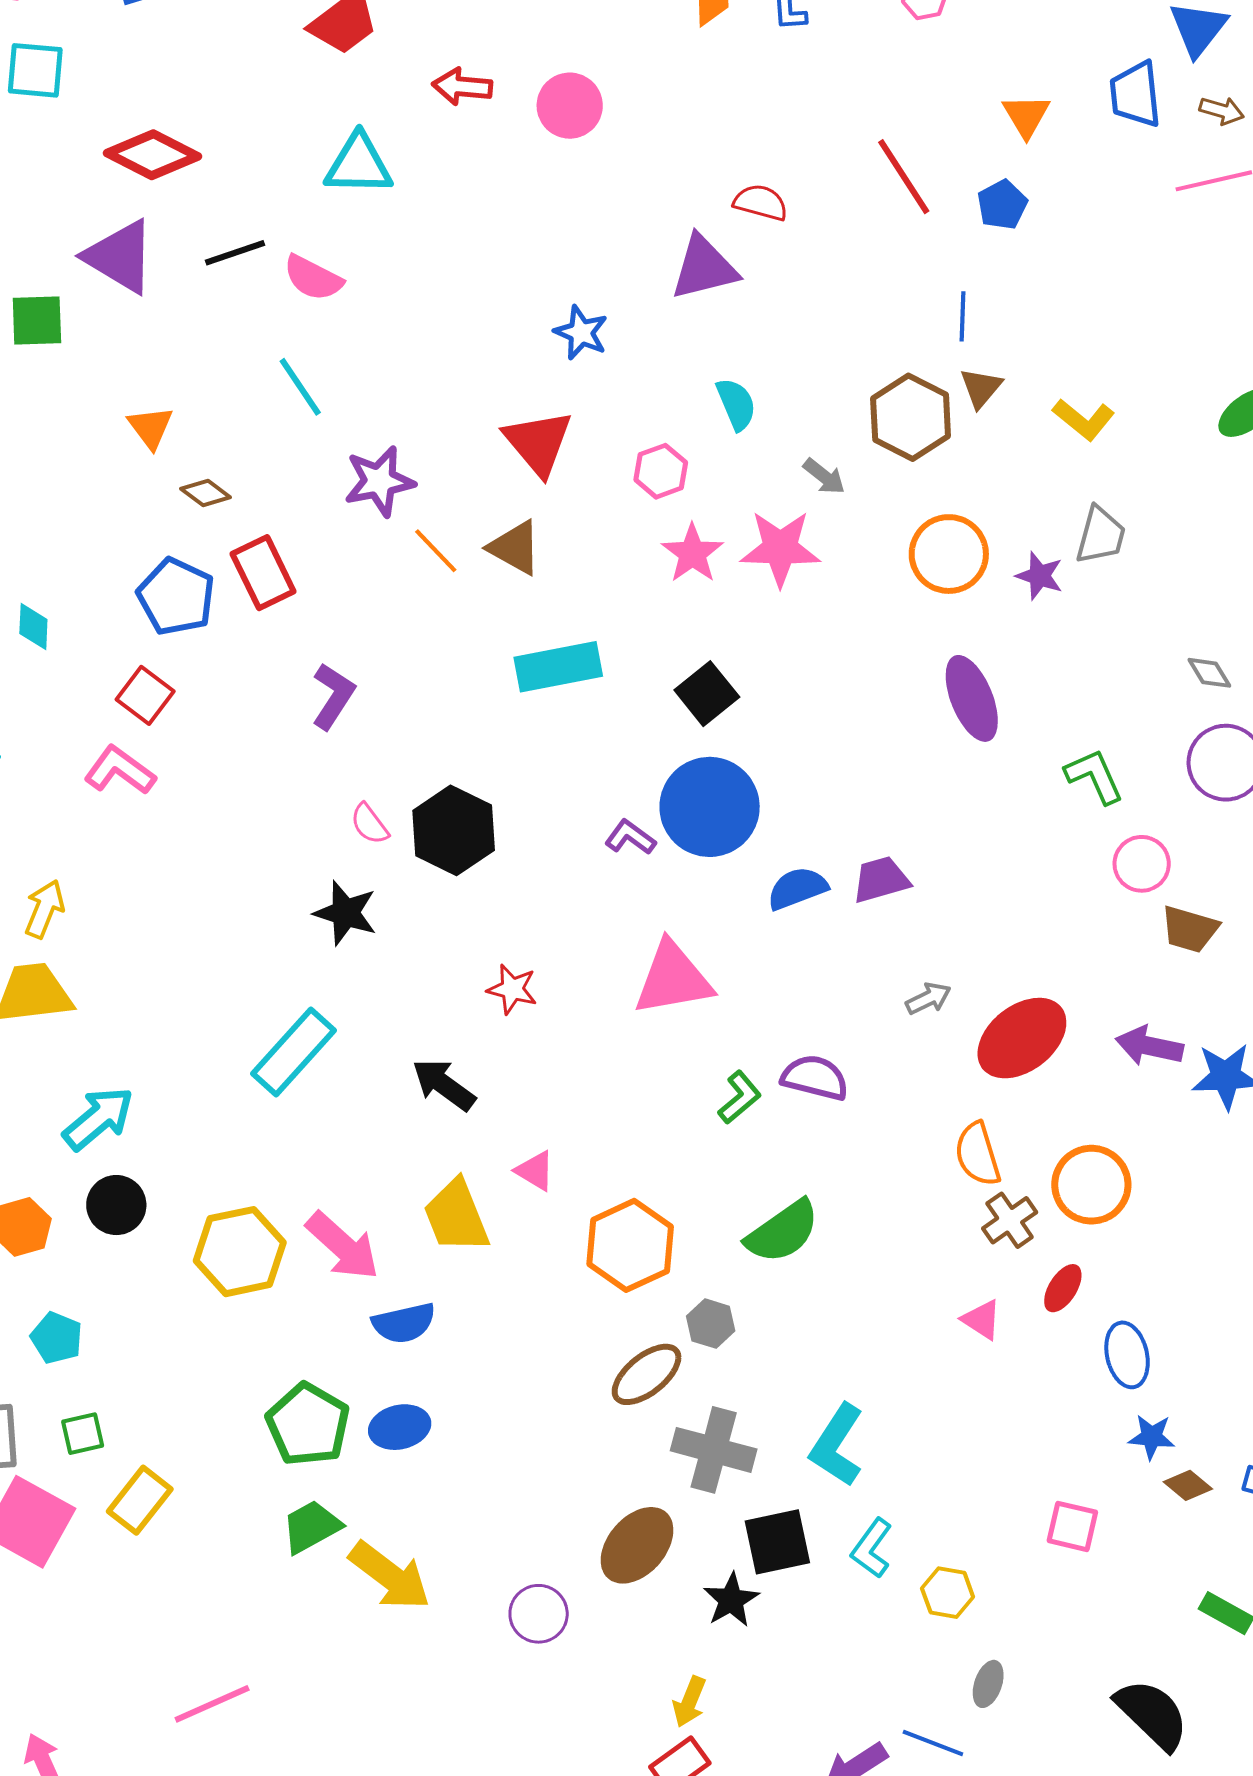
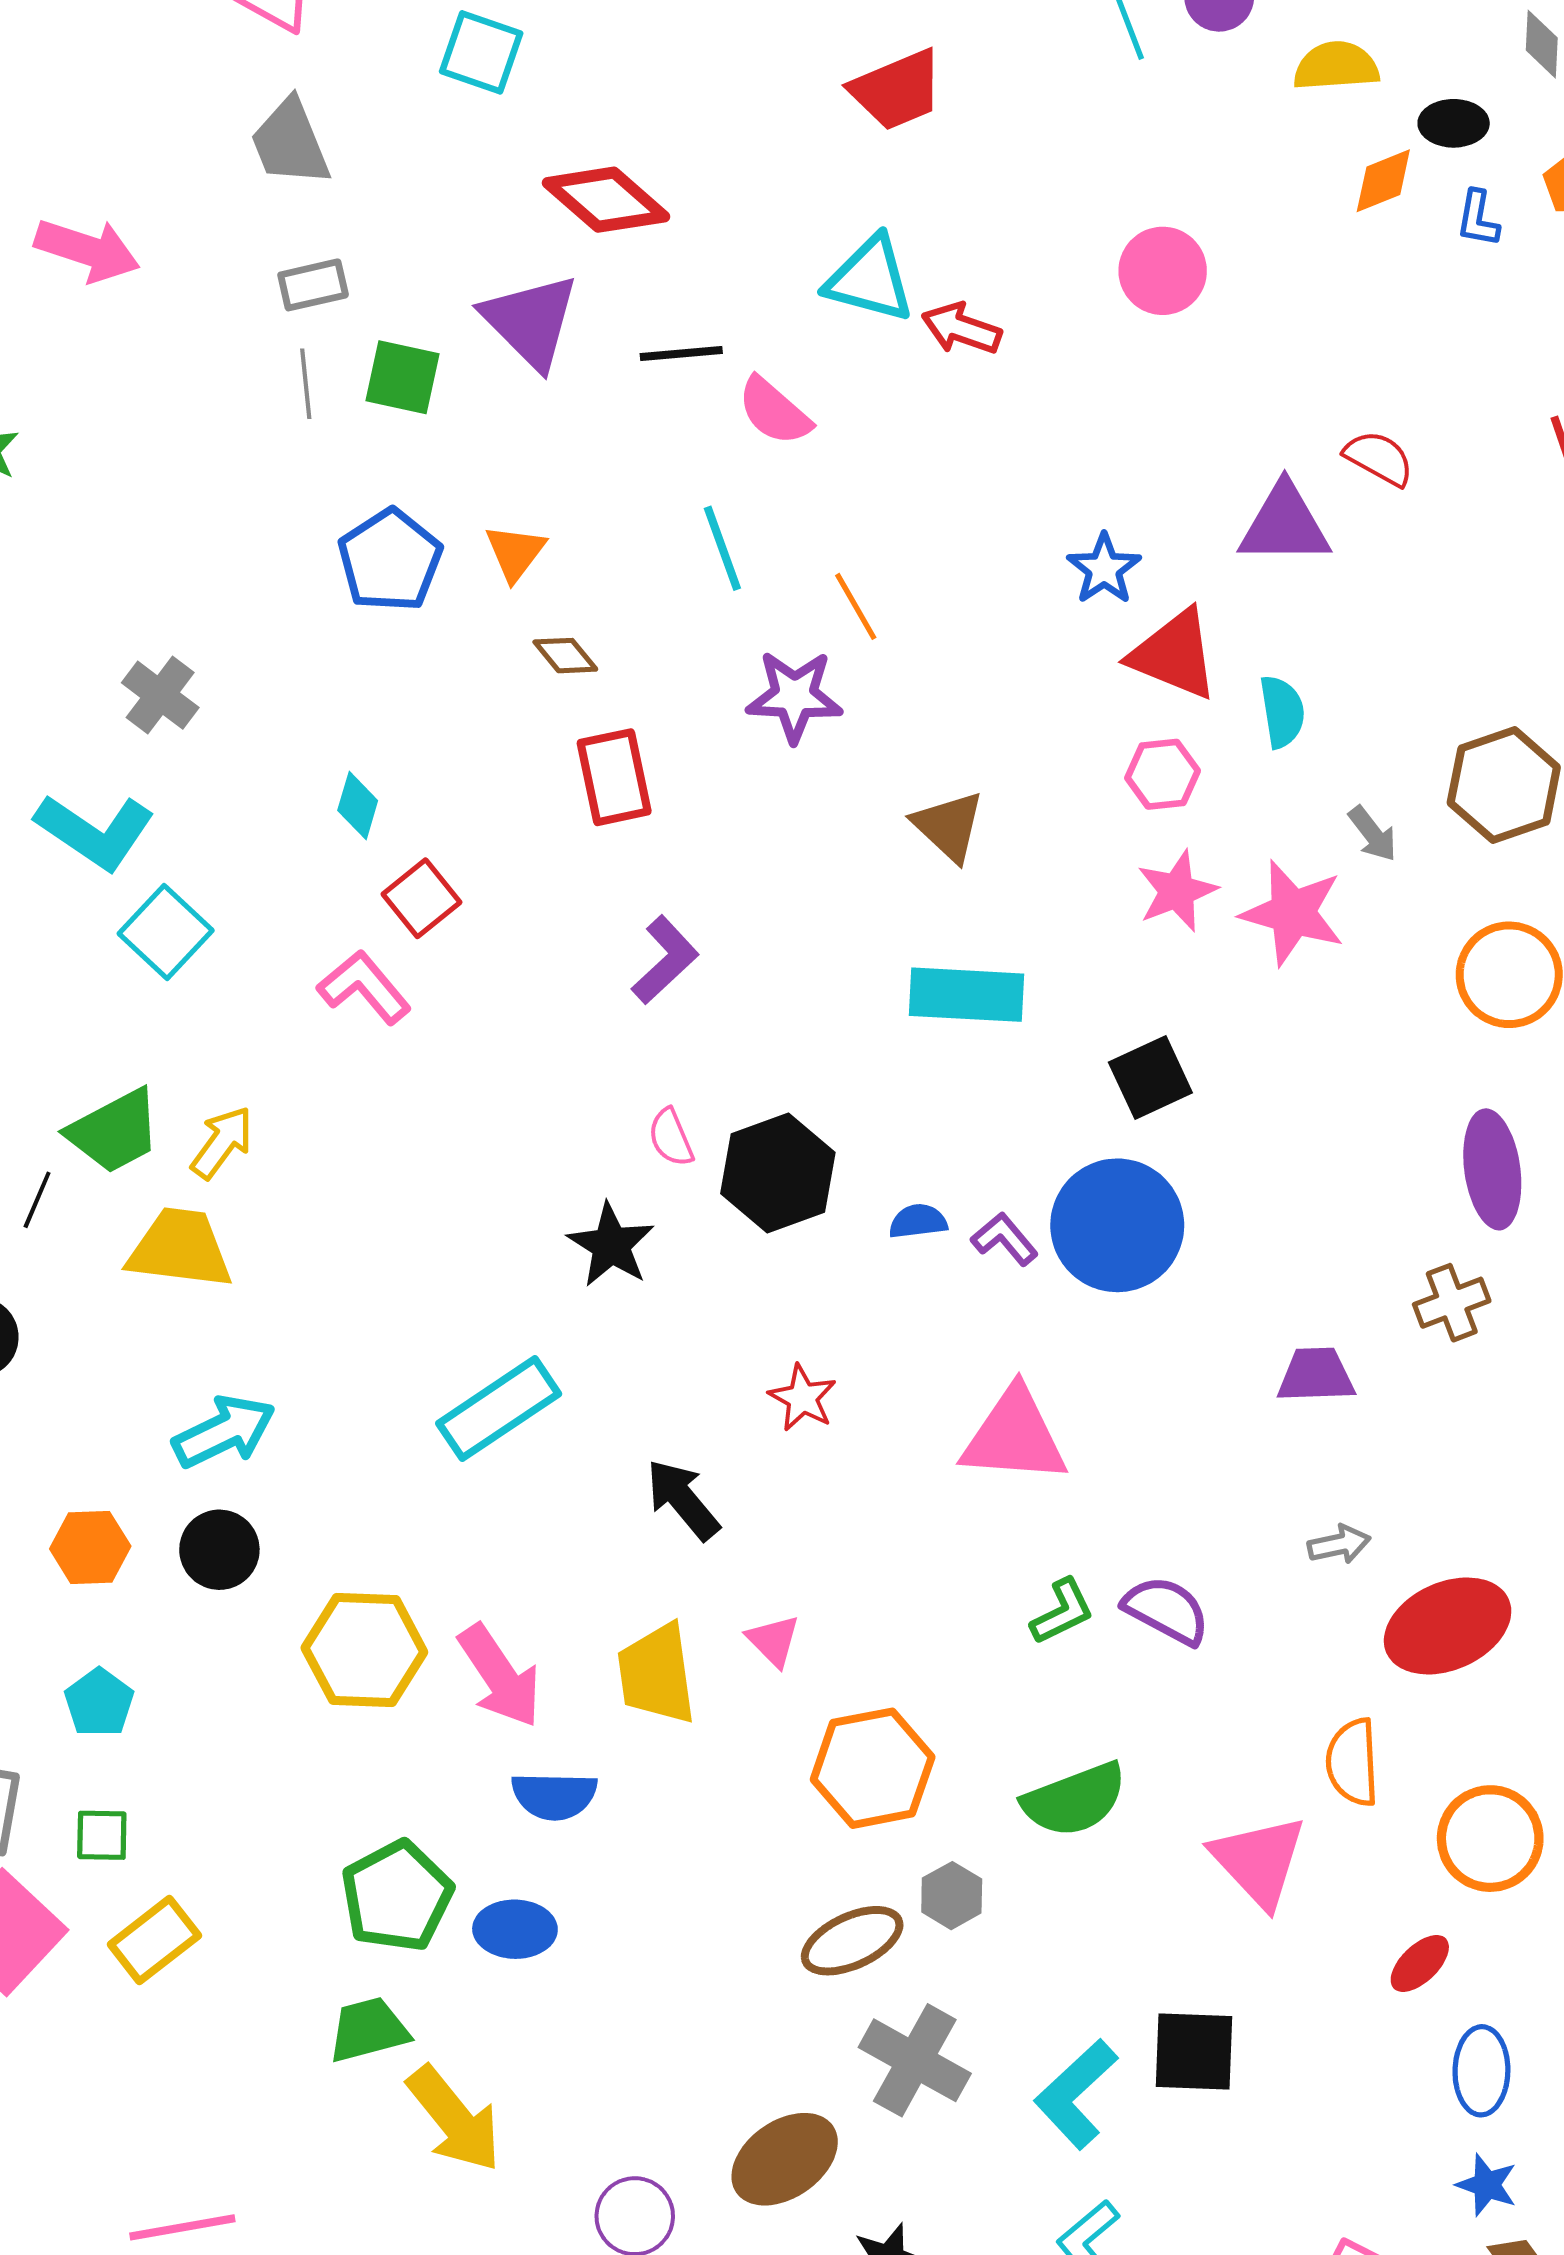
red arrow: (462, 87) -> (961, 329), moved
red triangle: (538, 443) -> (1174, 654), moved, turned -42
orange line: (436, 551) -> (856, 606), moved
blue pentagon: (176, 597) -> (390, 560), moved
cyan diamond: (33, 626) -> (358, 805), moved
blue semicircle: (797, 888) -> (918, 1221), moved, size x0.7
brown cross: (1010, 1220) -> (1452, 1303), moved
pink triangle: (982, 1320) -> (1259, 1861), moved, size x1.8
black square: (777, 1542) -> (1194, 2051), moved

